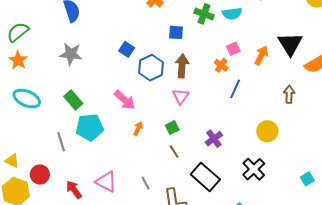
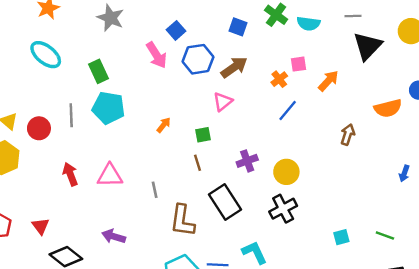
black triangle: (290, 44) -> (368, 46), moved
brown arrow: (182, 66) -> (234, 67), turned 35
pink arrow: (125, 100) -> (156, 55), moved
yellow circle: (267, 131) -> (286, 172), moved
red circle: (40, 175) -> (39, 128), moved
pink triangle: (106, 182) -> (110, 176), turned -45

